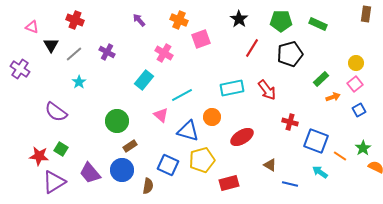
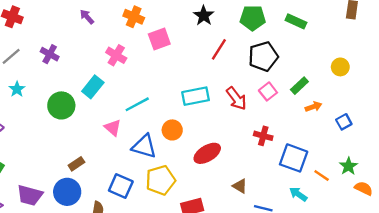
pink square: (355, 84) -> (268, 91), moved
green circle: (117, 121) -> (61, 105), moved
purple trapezoid: (90, 173) -> (30, 195), turned -35

